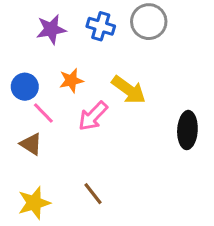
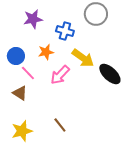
blue cross: (101, 26) -> (65, 31), moved
black ellipse: (187, 130) -> (110, 74), moved, turned -50

